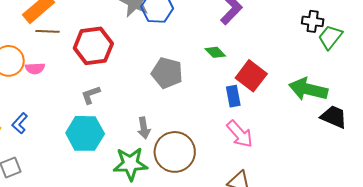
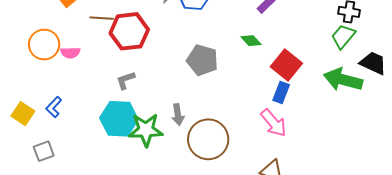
brown line: (47, 31) -> (102, 18), moved
green trapezoid: (330, 37) -> (343, 36), moved
blue rectangle: (233, 96) -> (281, 92), moved, turned 30
black trapezoid: (334, 117) -> (373, 63), moved
green star: (130, 164) -> (146, 130), moved

